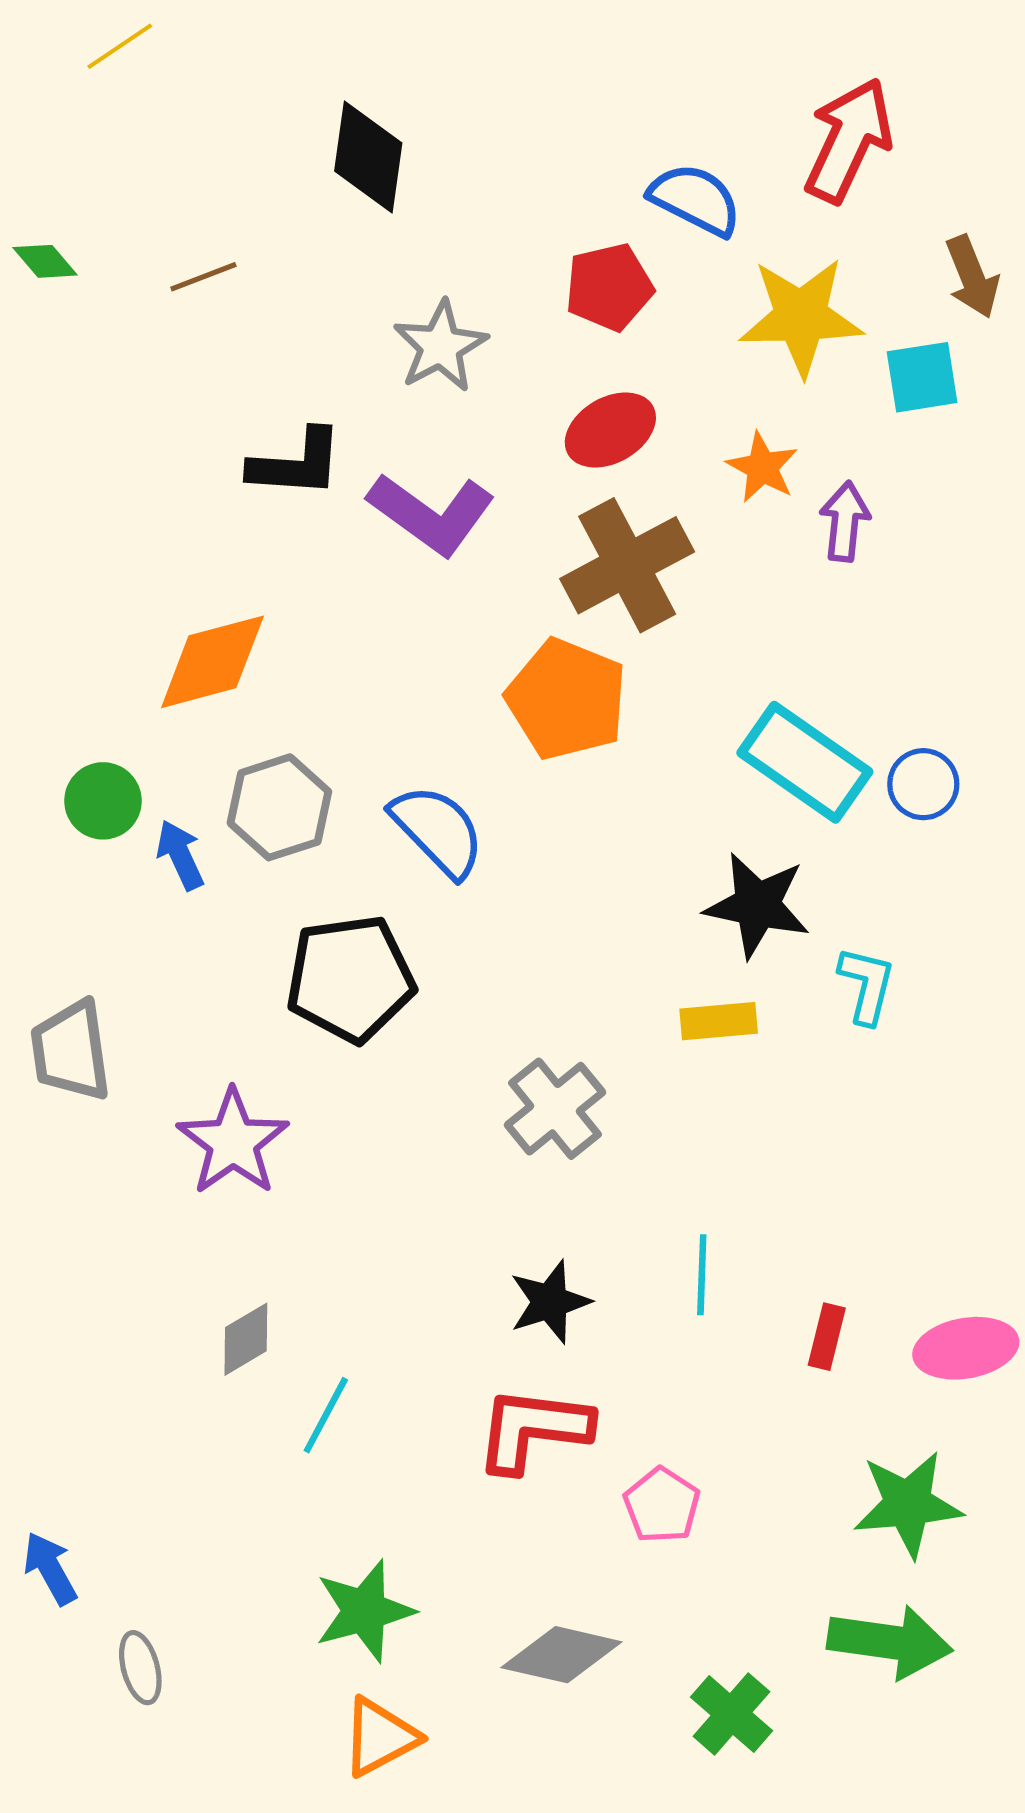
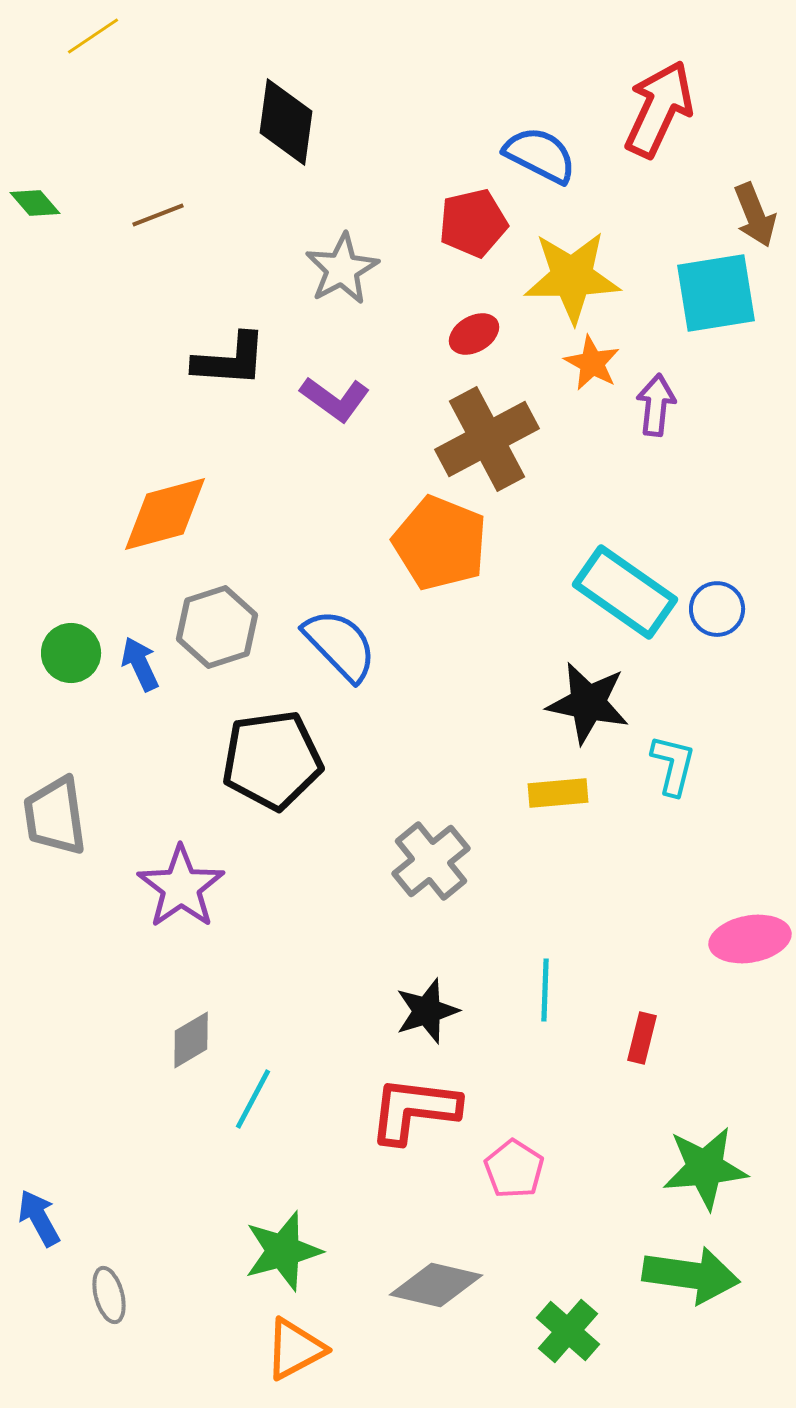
yellow star: (801, 317) -> (572, 277), moved
cyan square: (922, 377) -> (716, 293), size x1.4
red ellipse: (610, 430) -> (474, 334), size x0.7
purple L-shape: (431, 514) -> (335, 399), size x0.7
green circle: (103, 801) -> (71, 653), moved
pink ellipse: (966, 1348) -> (750, 939), moved

